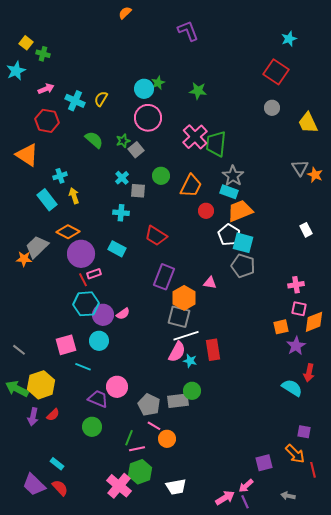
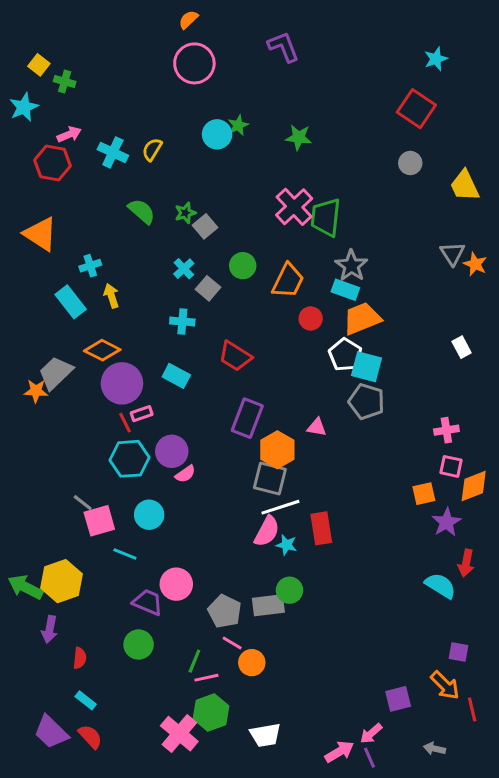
pink circle: (148, 118) -> (194, 63), moved
red hexagon: (47, 121) -> (53, 163), moved
gray square: (138, 191) -> (208, 288), turned 35
purple circle: (103, 315) -> (172, 451), moved
gray line: (19, 350) -> (83, 503), moved
red semicircle: (53, 415) -> (80, 658), moved, turned -40

